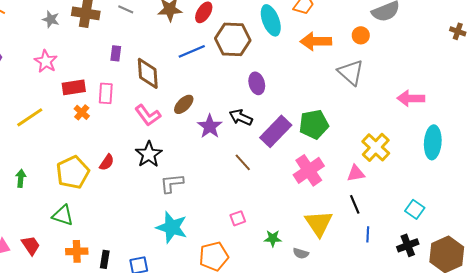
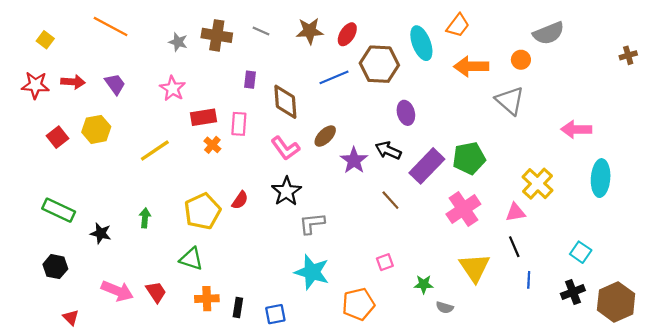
brown cross: (458, 31) -> (628, 55), turned -35
gray semicircle: (301, 253) -> (445, 307), moved

